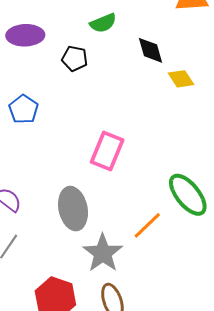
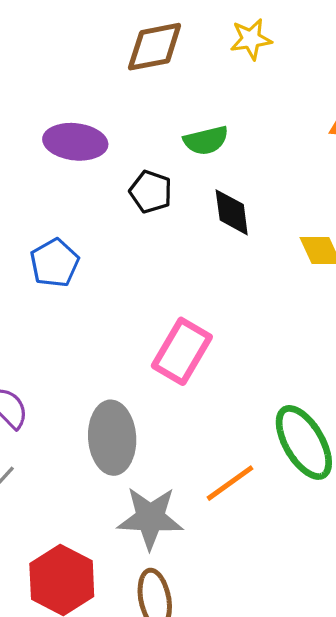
black diamond: (151, 50) -> (232, 212), moved
gray star: (103, 253) -> (150, 518), turned 30

